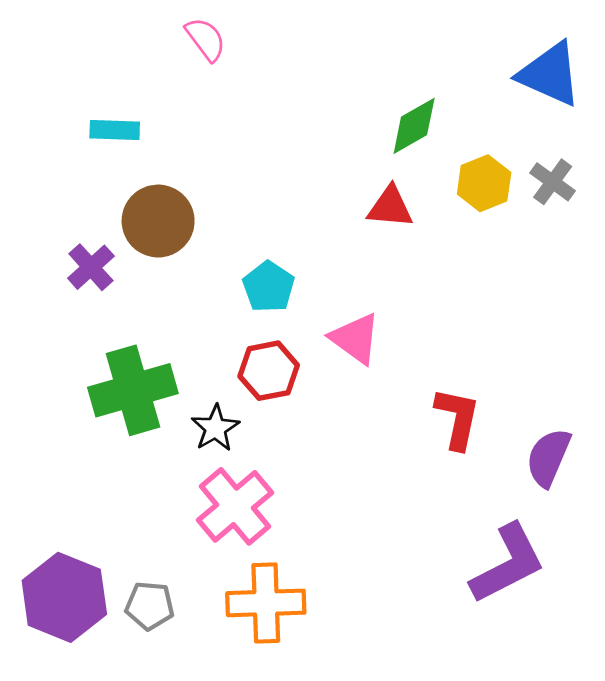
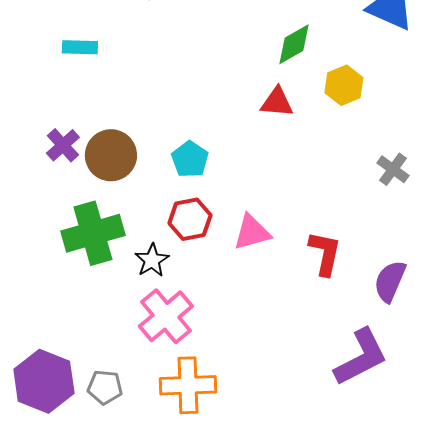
gray cross: (553, 182) -> (393, 169), moved
brown circle: (158, 221) -> (111, 155), moved
pink triangle: (355, 339) -> (252, 232), moved, turned -51

